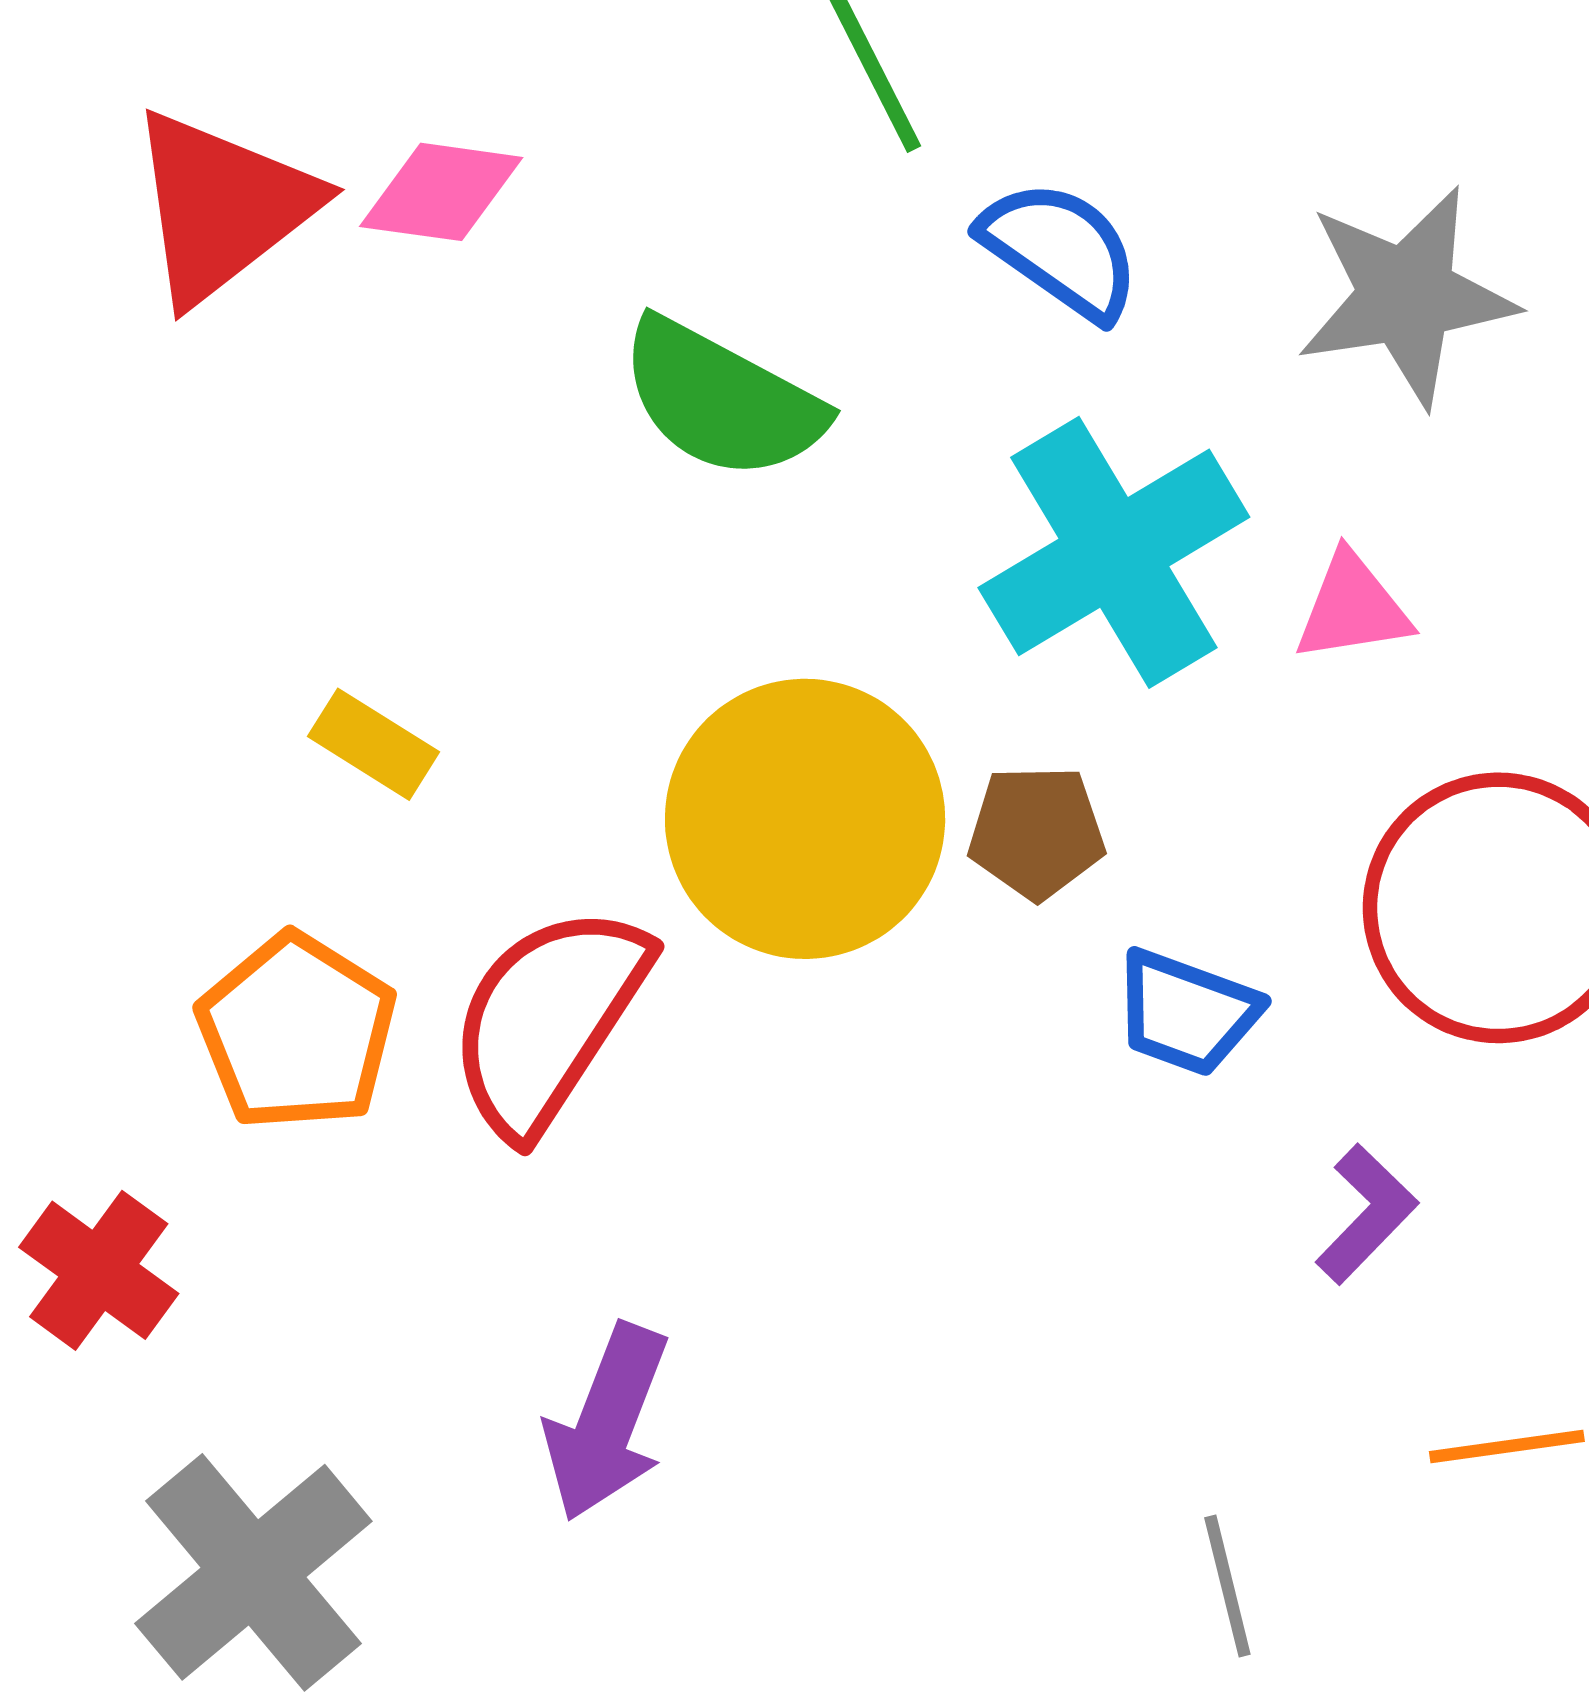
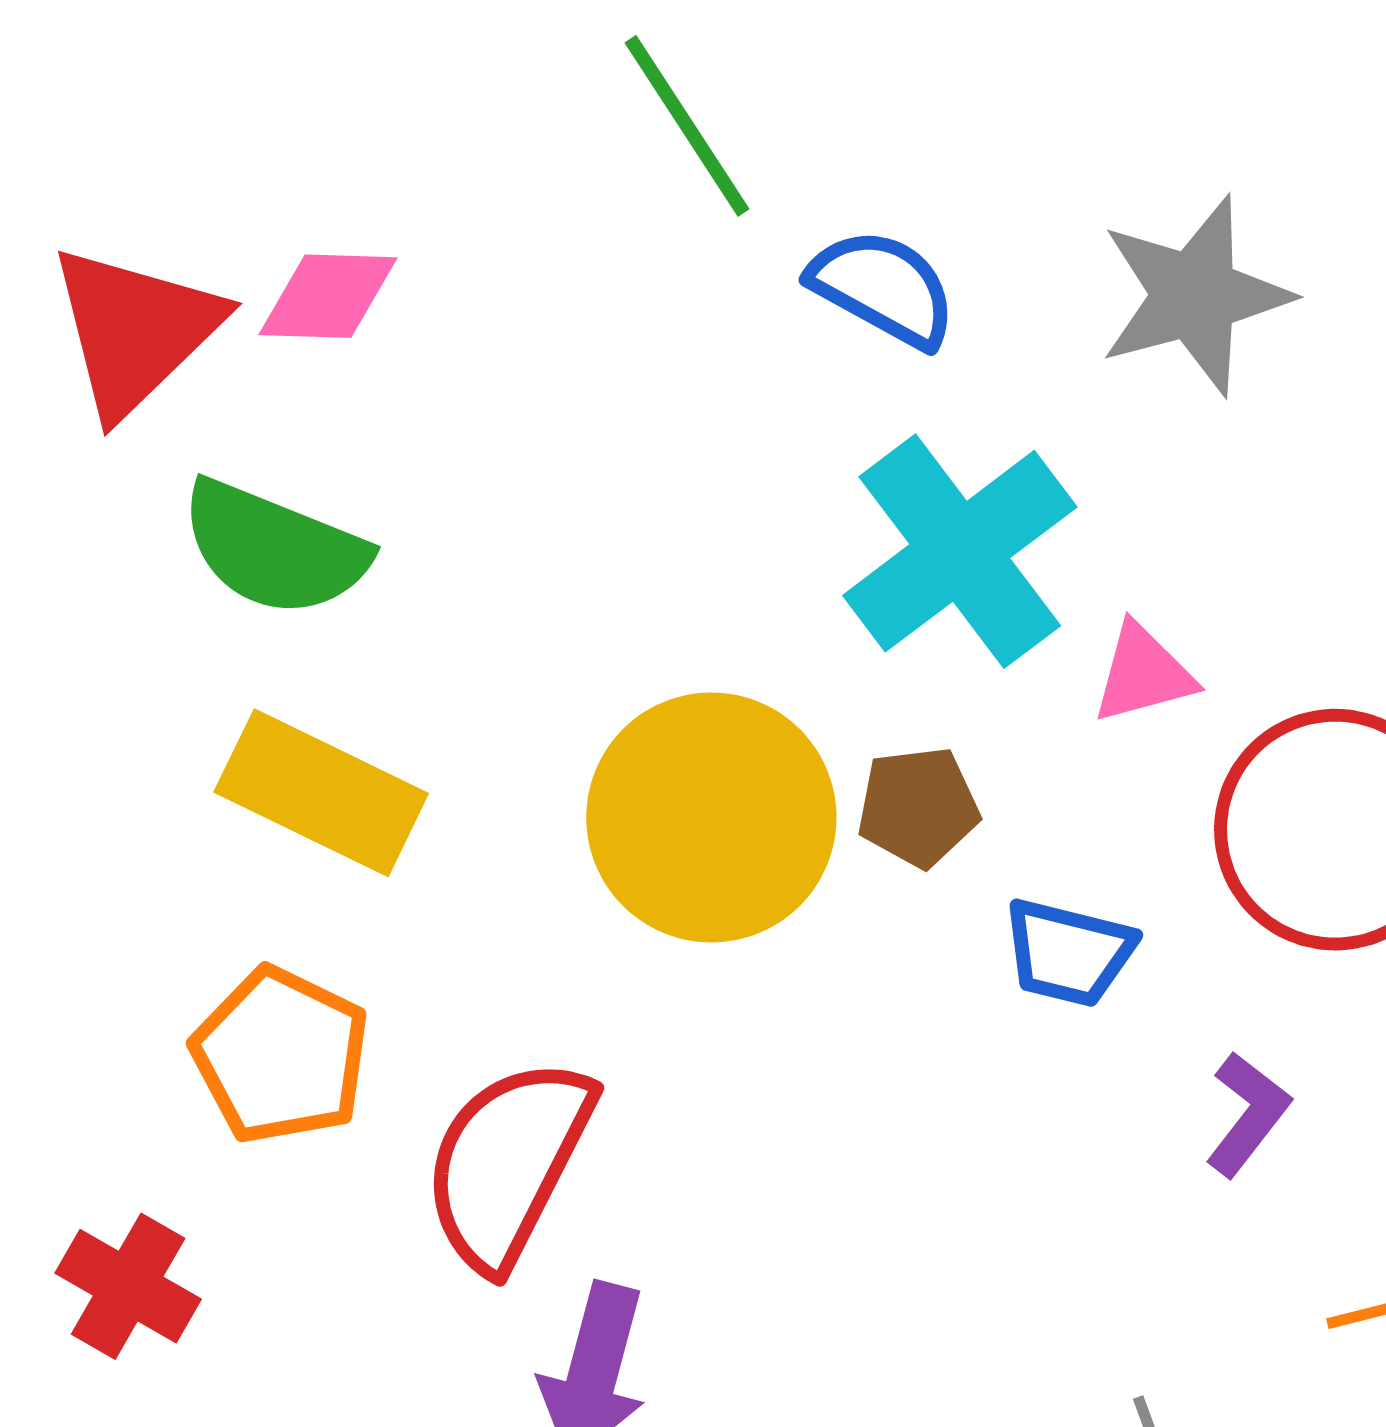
green semicircle: (722, 400) -> (274, 548), moved
pink triangle: (1353, 608) -> (1143, 674), moved
yellow rectangle: (373, 744) -> (321, 793), size x1.8
red semicircle: (548, 1020) -> (508, 1163), moved

